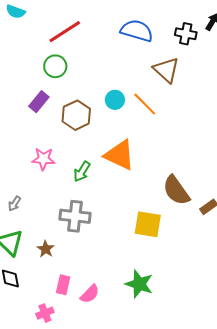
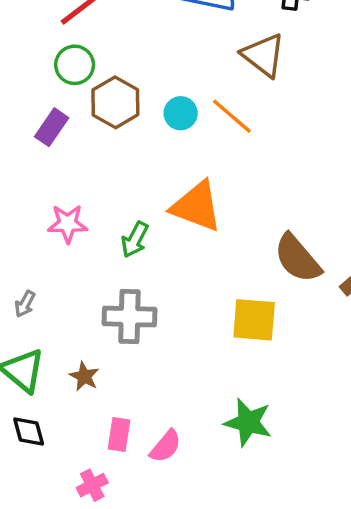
brown hexagon: (76, 115) -> (115, 102), moved

